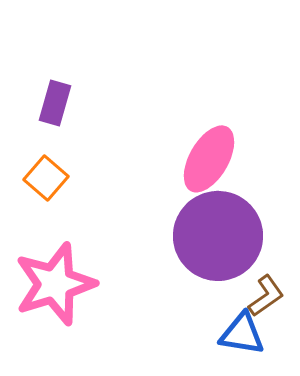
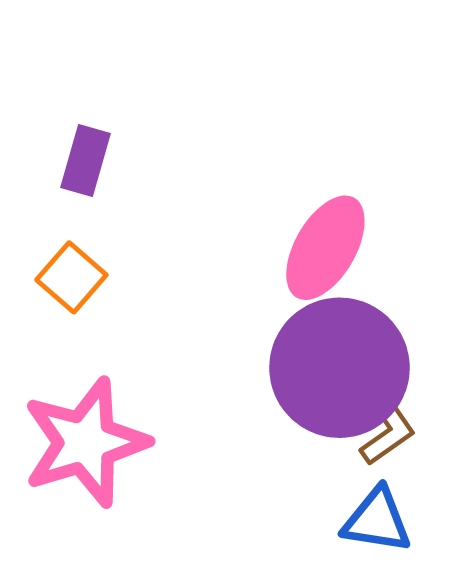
brown L-shape: (266, 296) -> (388, 433), moved

